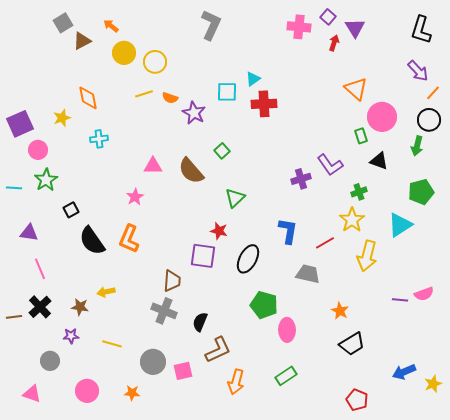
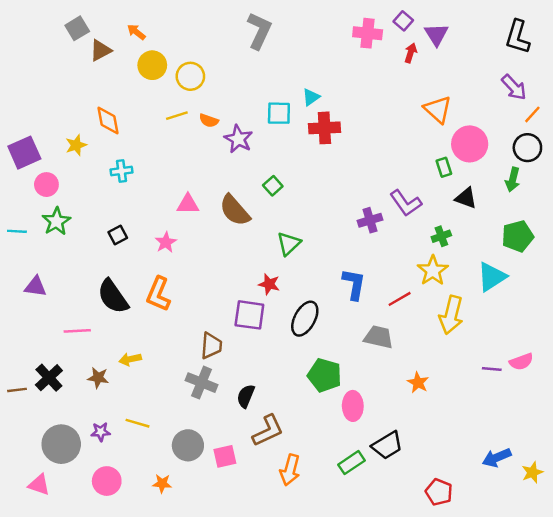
black square: (71, 210) -> (118, 235), moved
pink line: (40, 269) -> (77, 331), moved, turned -70
purple star: (71, 336) -> (101, 432), moved
black trapezoid: (352, 344) -> (387, 445), moved
gray circle: (50, 361) -> (61, 444), size x1.6

